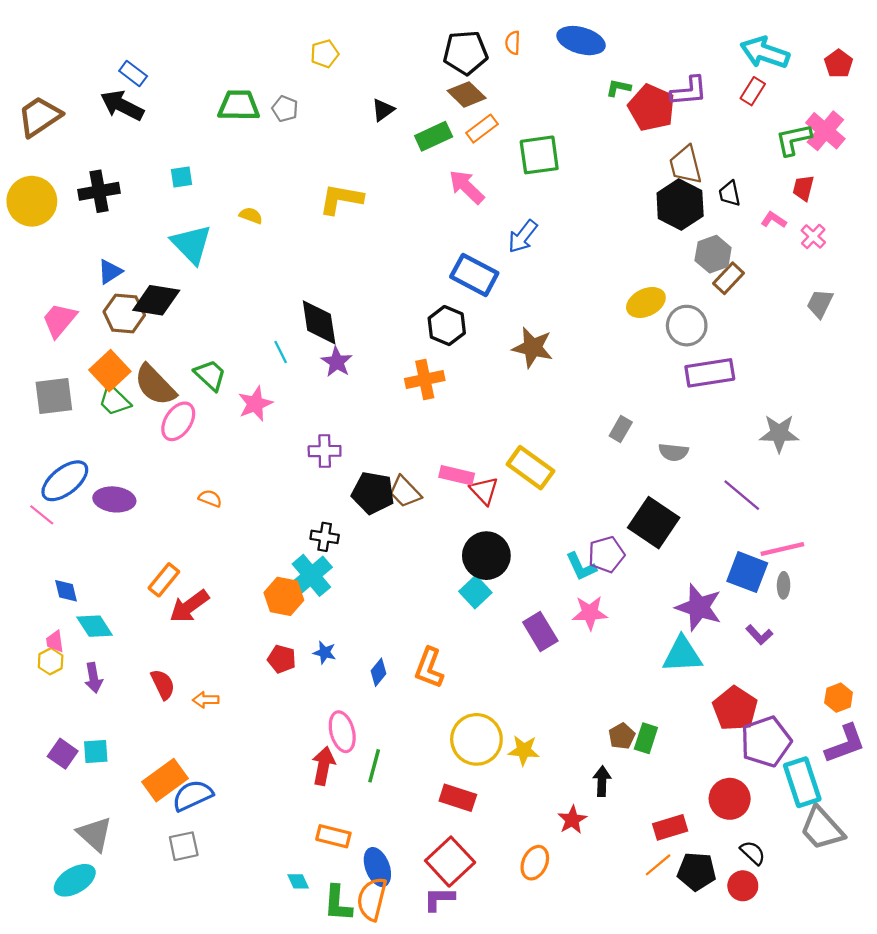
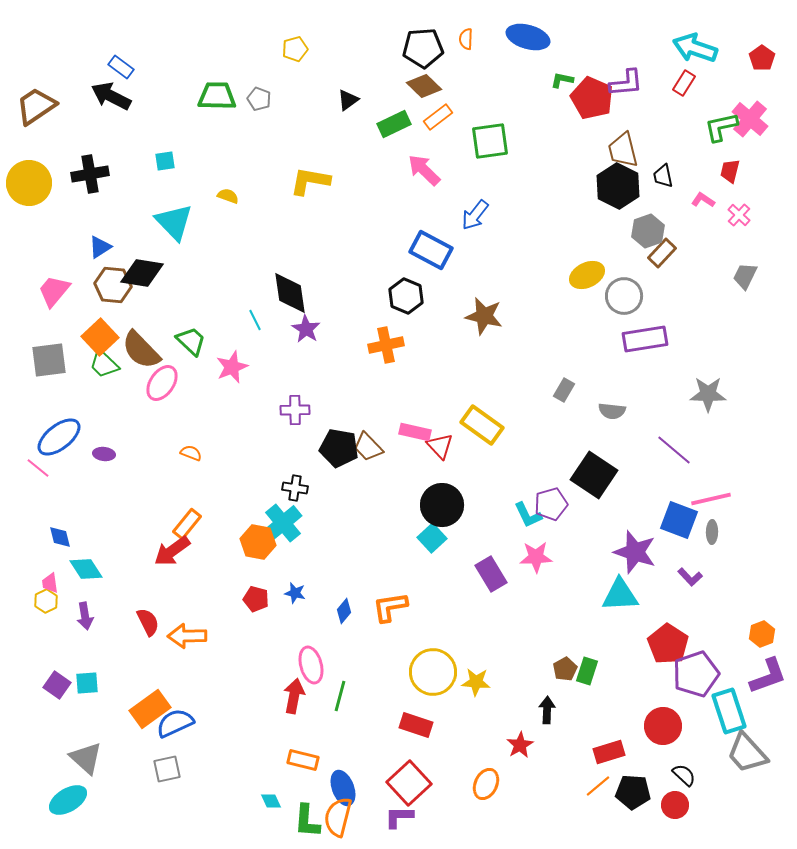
purple ellipse: (114, 499) -> (104, 454), size x0.6
orange rectangle: (164, 580) -> (187, 524), moved
orange L-shape: (429, 668) -> (390, 607), turned 60
orange arrow: (206, 700) -> (187, 636), size x1.6

